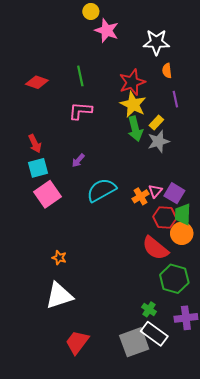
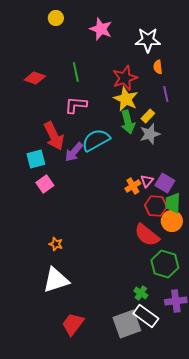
yellow circle: (91, 11) -> (56, 18), moved
red arrow: (35, 144) -> (54, 136), moved, size x1.6
purple arrow: (78, 160) -> (74, 152), size x1.5
cyan semicircle: (101, 190) -> (96, 140), moved
pink square: (48, 194) -> (45, 184), size x0.7

